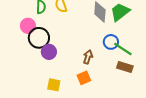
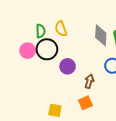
black circle: (39, 38) -> (47, 49), moved
purple circle: (49, 52) -> (68, 66), moved

